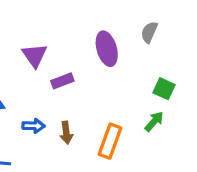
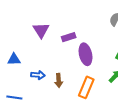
purple ellipse: (107, 49) -> (86, 54), moved
purple rectangle: (62, 81) -> (69, 37), moved

